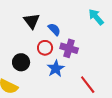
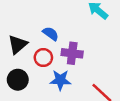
black triangle: (32, 21) -> (18, 44), moved, turned 36
blue star: (56, 69) -> (60, 80), turned -30

